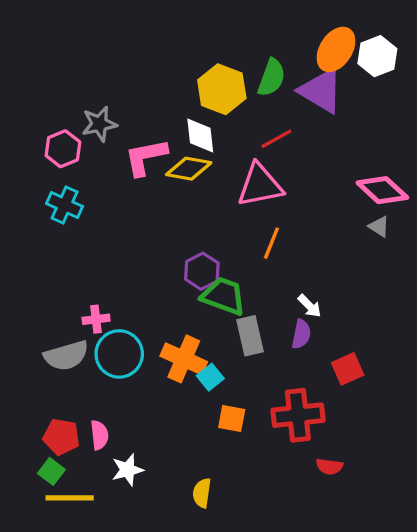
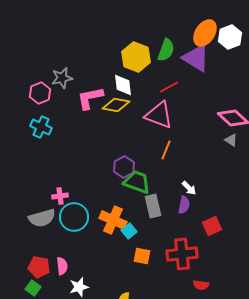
pink triangle: (260, 185) -> (159, 115), turned 32

